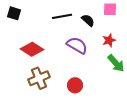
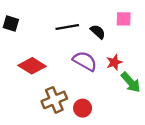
red star: (109, 40) -> (114, 62), moved
brown cross: (39, 78) -> (54, 100), moved

